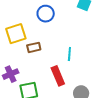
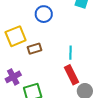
red rectangle: (58, 76) -> (71, 75), moved

